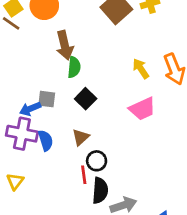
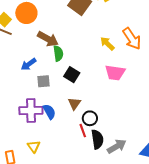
brown arrow: (65, 45) -> (48, 39), turned -35
blue arrow: (30, 109) -> (29, 64), moved
pink trapezoid: (142, 109) -> (115, 73), turned 45

